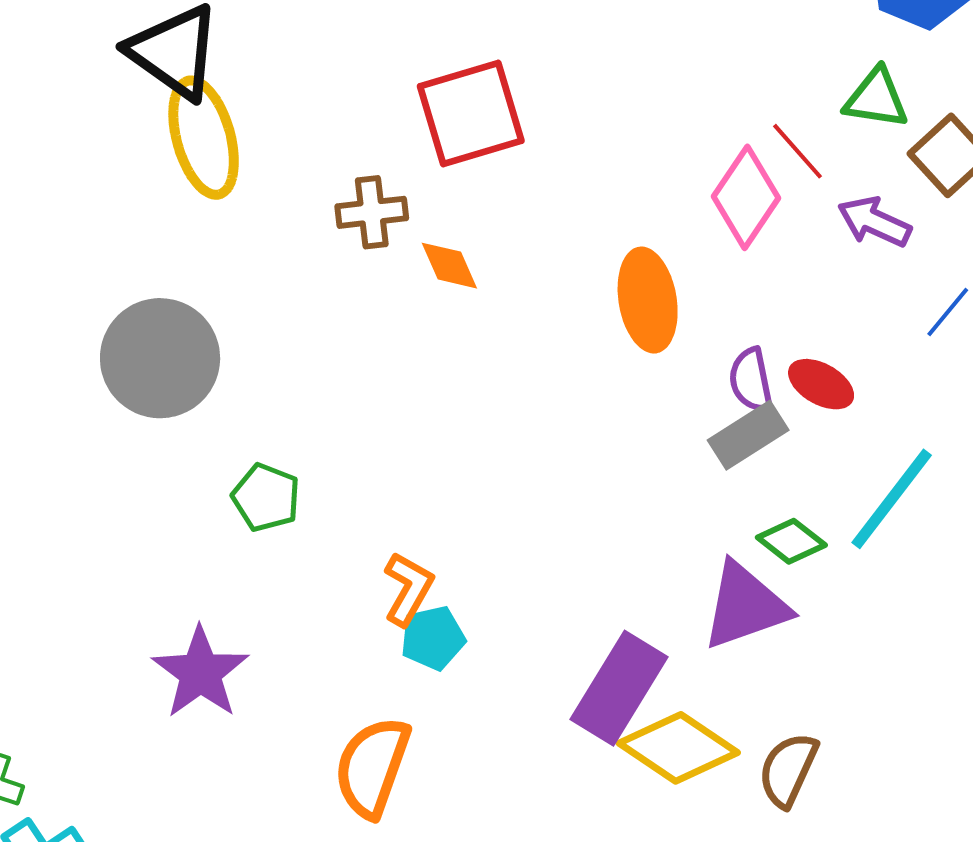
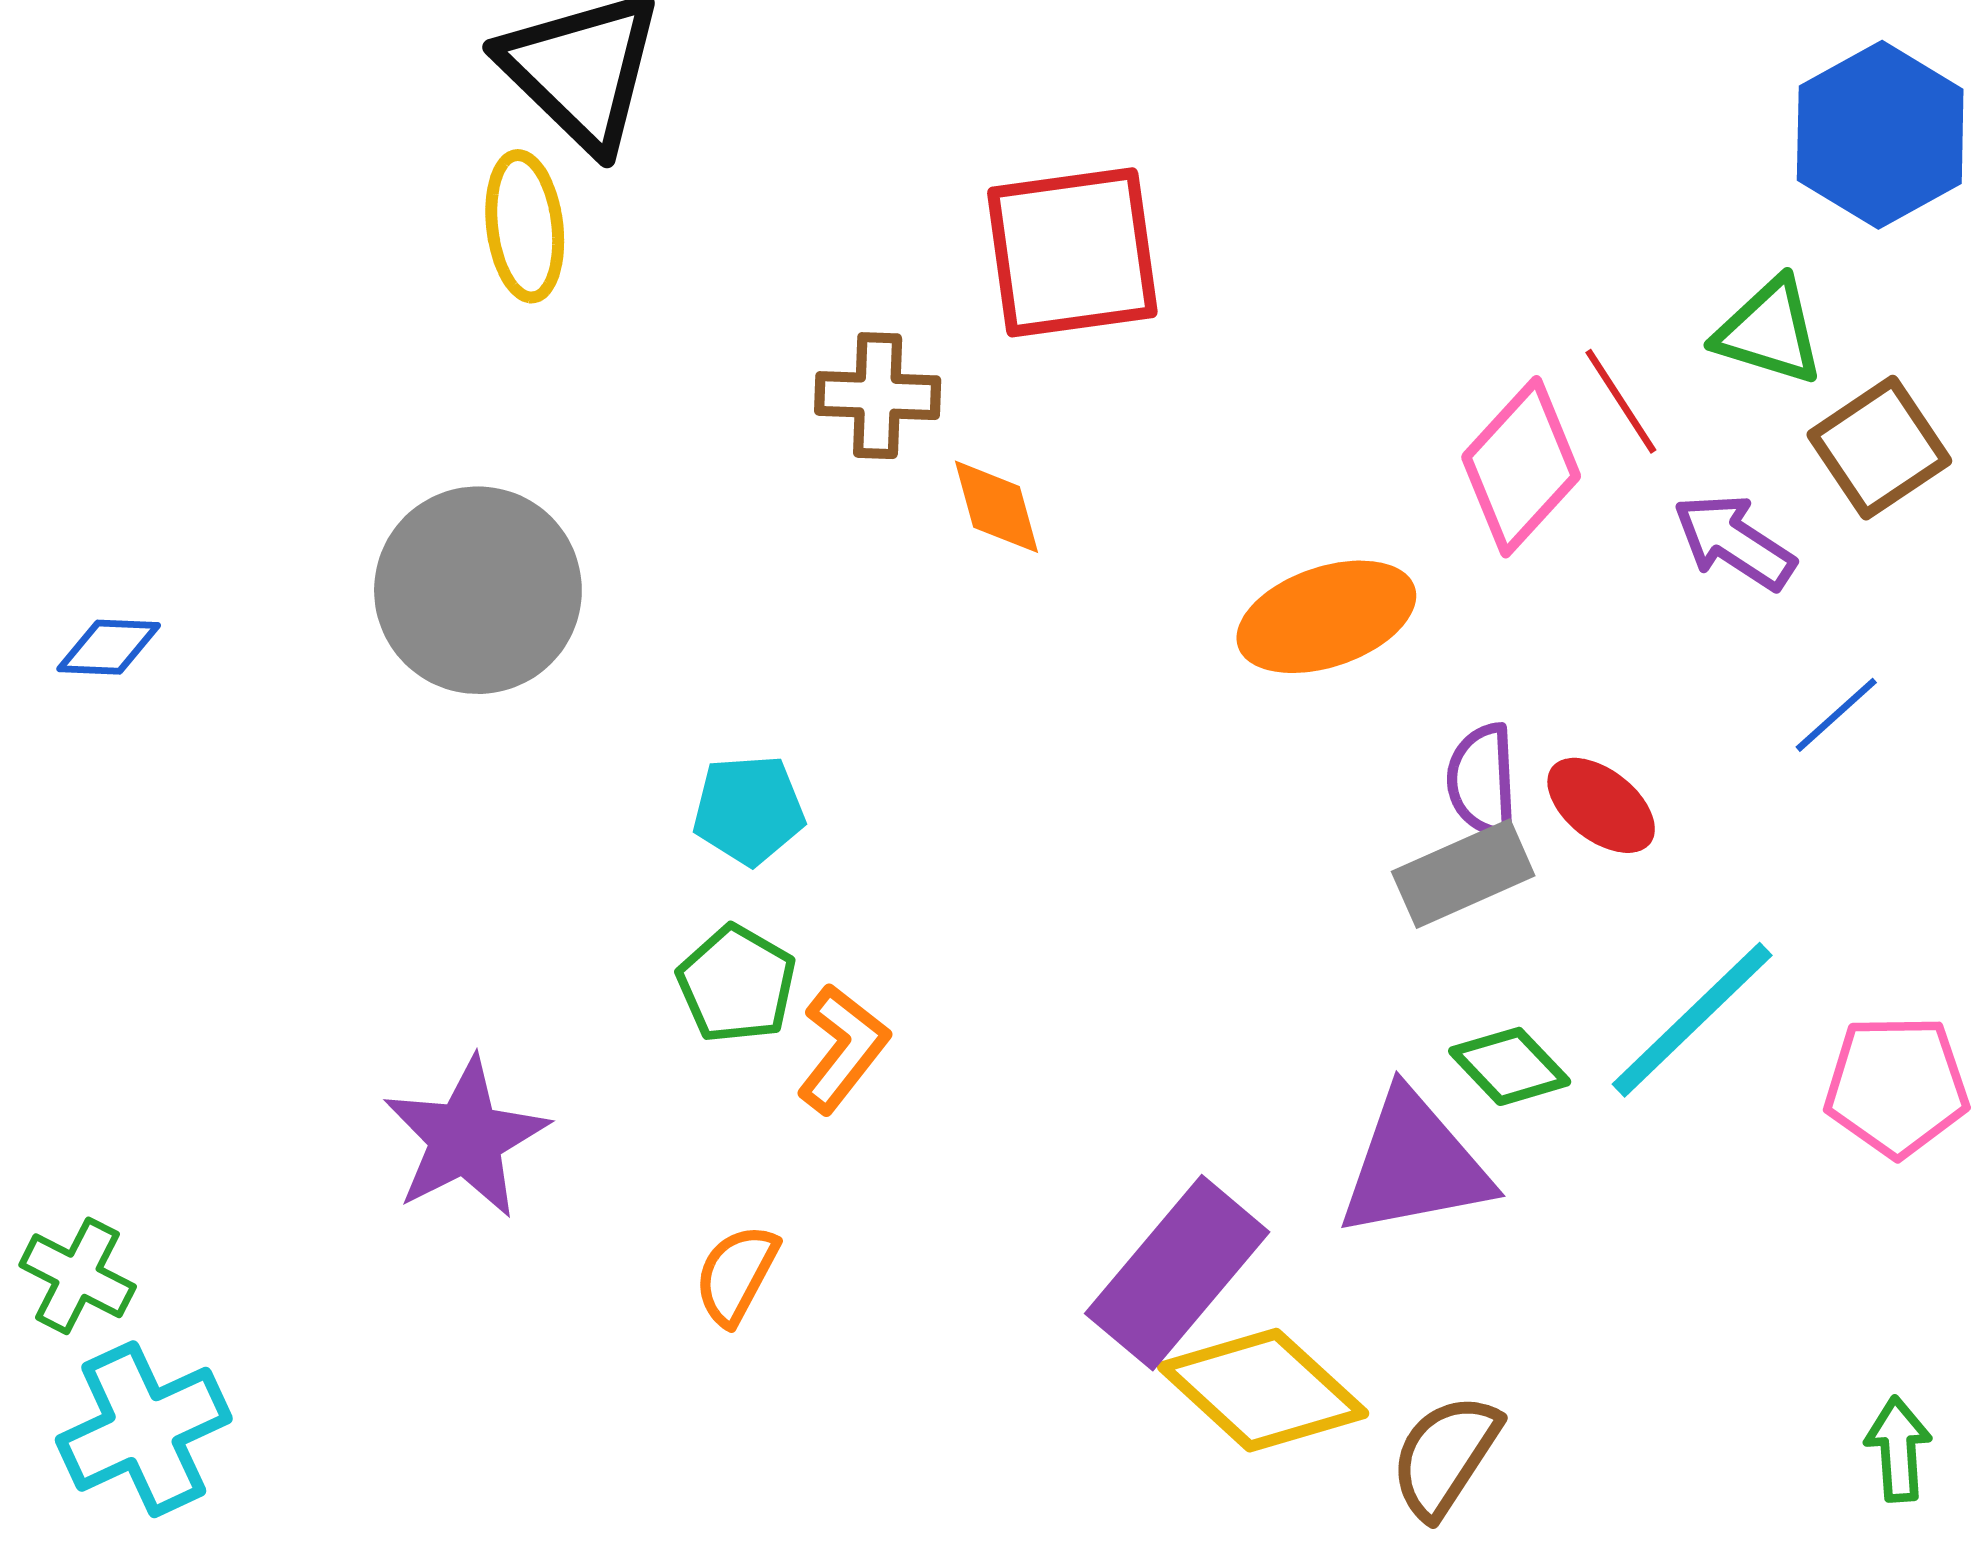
yellow ellipse: (204, 138) -> (525, 226), moved, size x0.7
orange ellipse: (648, 300) -> (1326, 617), turned 72
green pentagon: (266, 498) -> (737, 984), moved
cyan pentagon: (433, 638) -> (749, 810), moved
orange semicircle: (372, 767) -> (736, 1275), moved, size x0.6

